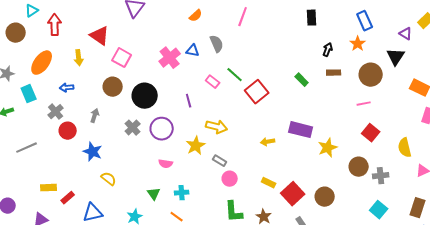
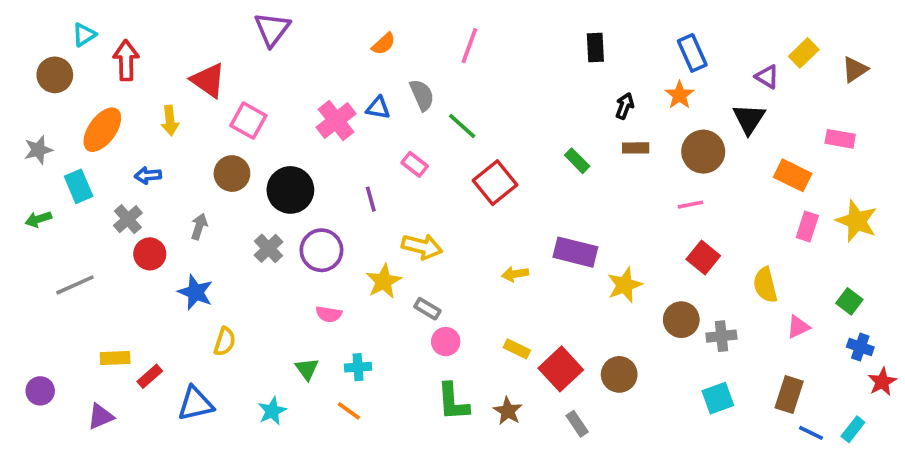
green line: (235, 75) -> (462, 126), moved
yellow semicircle: (109, 179) -> (225, 342), turned 70
cyan square: (379, 210) -> (718, 398), turned 30

